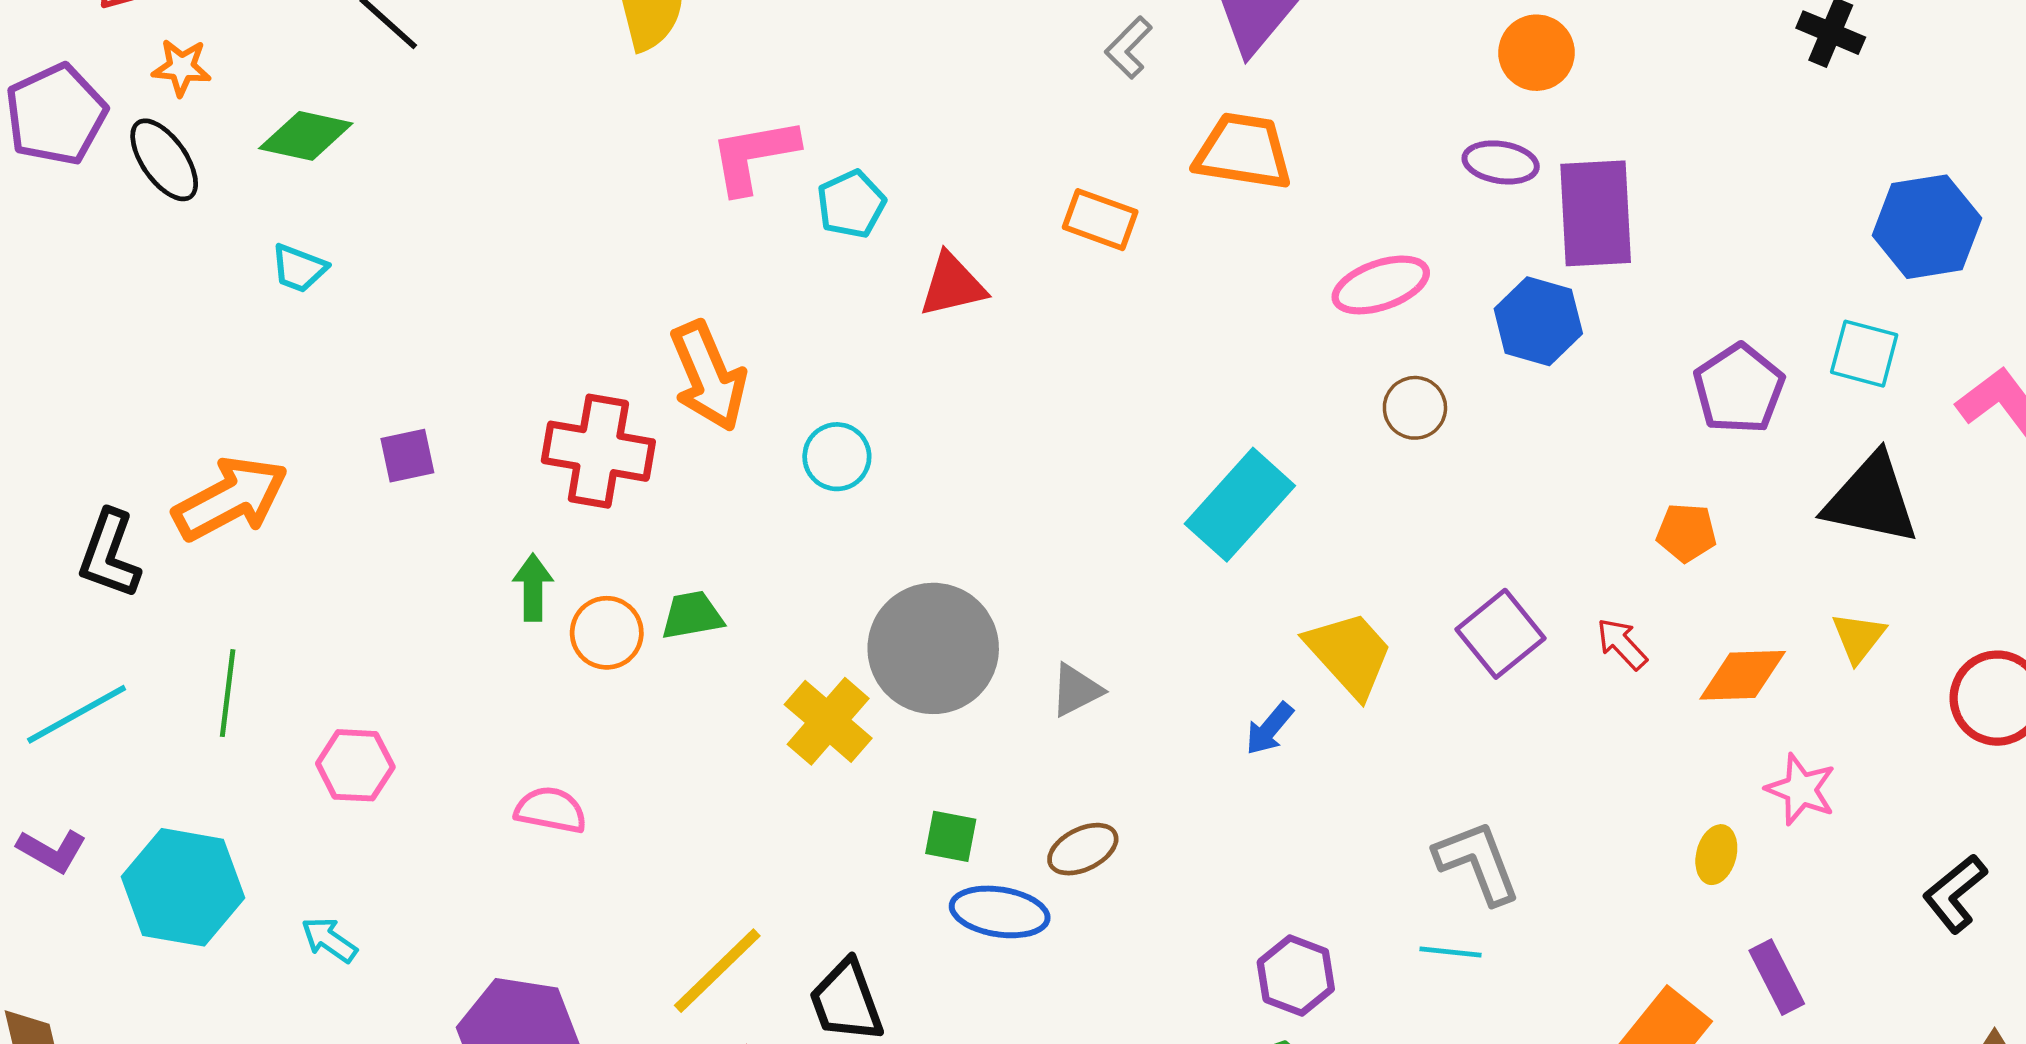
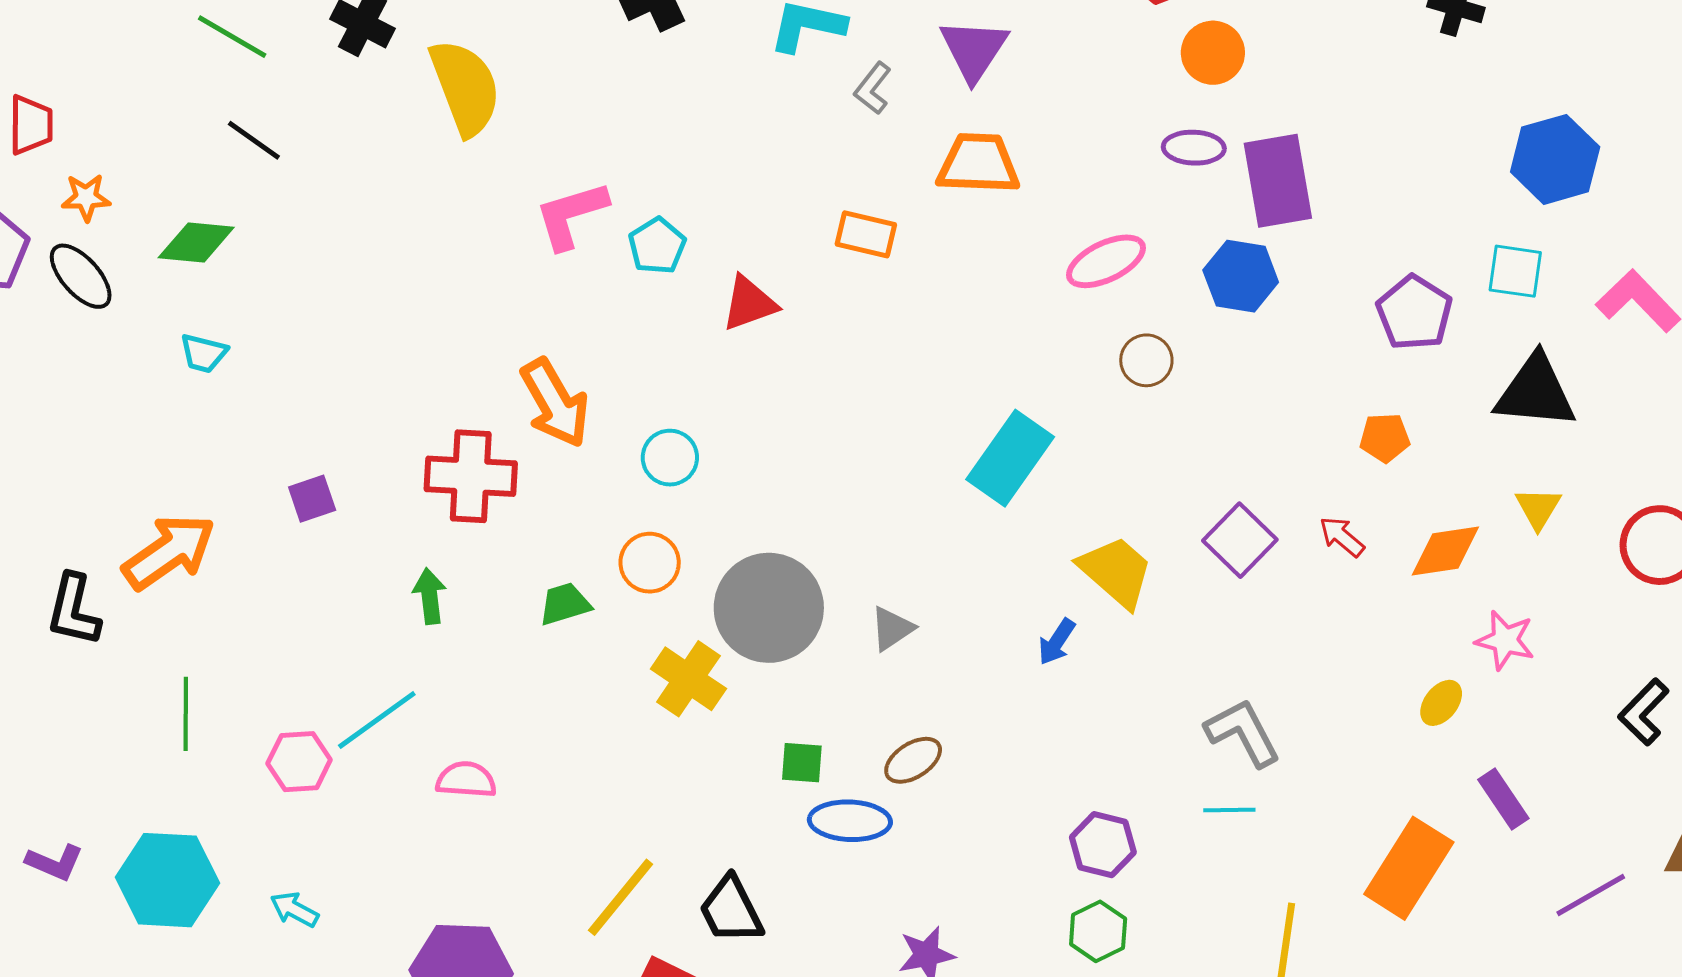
orange circle: (607, 633) -> (650, 563), moved
cyan line: (77, 714) -> (377, 720), moved
yellow ellipse: (1716, 855) -> (1441, 703), turned 30

